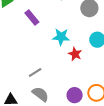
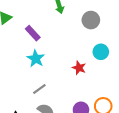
cyan star: (61, 37) -> (36, 59), moved, turned 30

